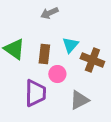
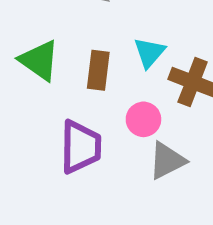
pink circle: (57, 74) -> (143, 119), moved

